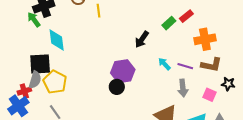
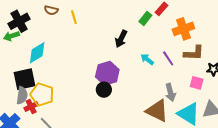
green arrow: (34, 20) -> (11, 36), turned -63
cyan diamond: (57, 40) -> (37, 53), turned 75
purple line: (185, 66) -> (168, 58), turned 49
gray arrow: (183, 88) -> (170, 92), moved
red cross: (24, 91) -> (31, 107), moved

